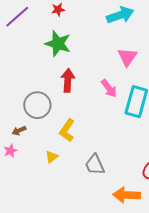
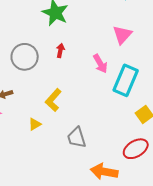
red arrow: (68, 80) -> (60, 50), size x0.6
gray circle: (37, 105) -> (25, 57), moved

